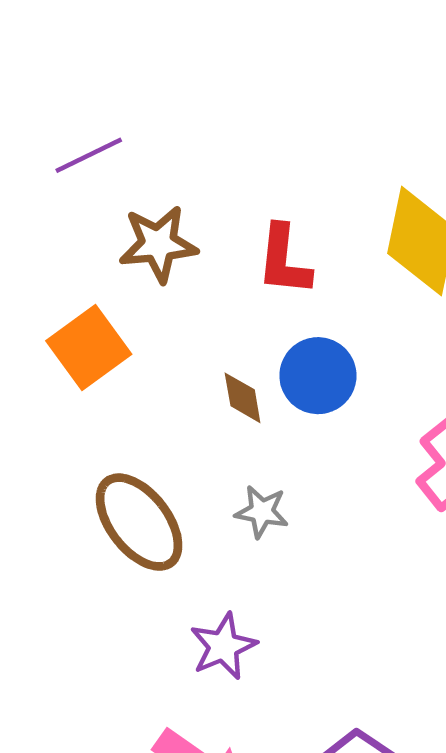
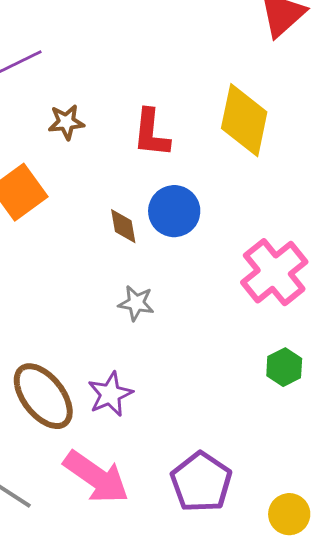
brown star: (158, 244) -> (66, 122), size x0.7
brown ellipse: (139, 522) -> (43, 396), moved

